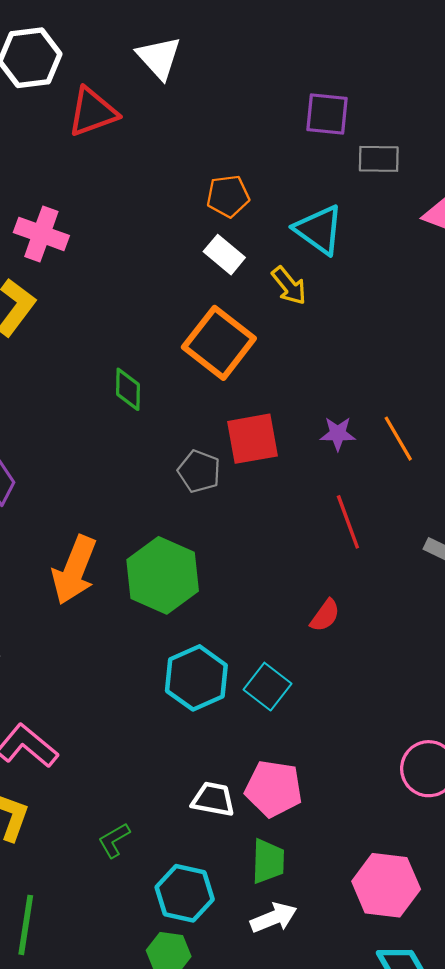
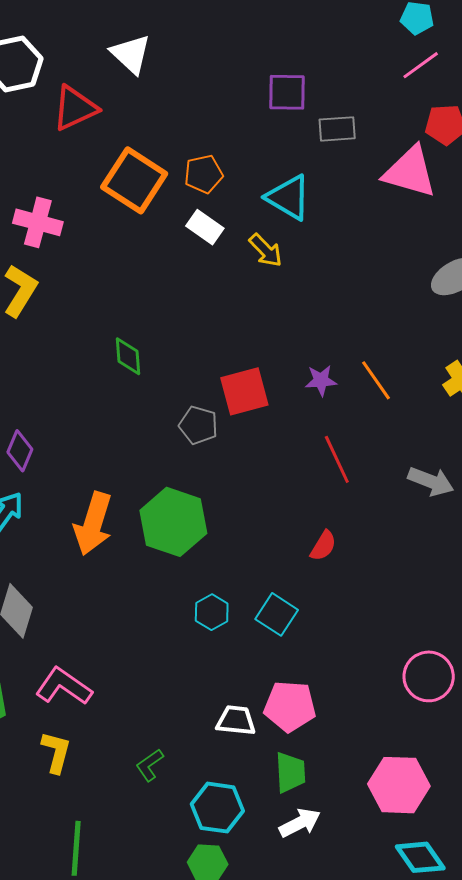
orange square: (219, 343) -> (134, 180), moved
cyan hexagon: (196, 678) -> (212, 612), size x0.6

